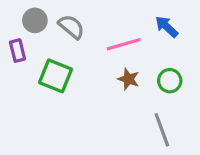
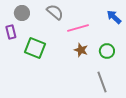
gray semicircle: (71, 27) -> (55, 12), moved
blue arrow: (167, 27) -> (114, 17), moved

